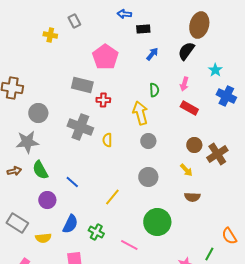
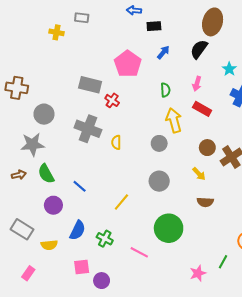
gray rectangle: (74, 21) -> (82, 18), turned -56
pink pentagon: (105, 57) -> (128, 64), moved
red cross: (103, 100) -> (112, 100), turned 32
yellow arrow: (140, 113) -> (174, 120), moved

